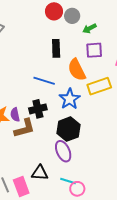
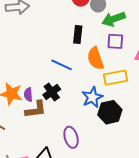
green arrow: (90, 28) -> (114, 19), size x1.6
blue star: (70, 99) -> (92, 97), moved
black cross: (38, 109) -> (52, 92), turned -30
black hexagon: (68, 129) -> (110, 112), moved

